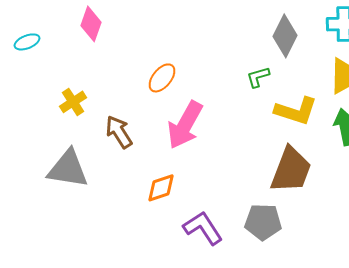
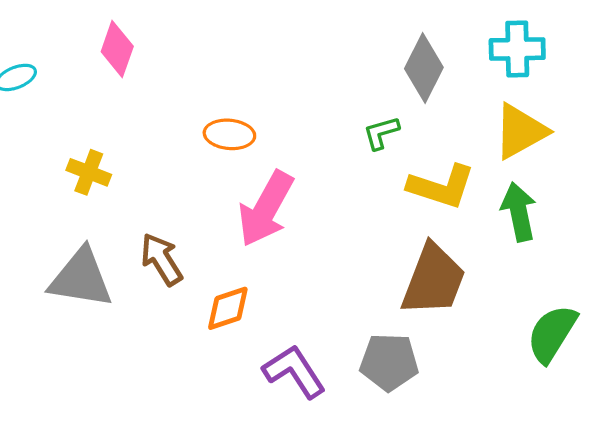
orange ellipse: (162, 78) -> (229, 134), turned 56
yellow cross: (73, 102) -> (89, 172), turned -36
brown arrow: (119, 132) -> (161, 259), moved

